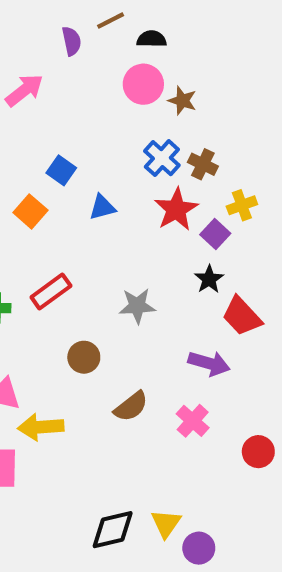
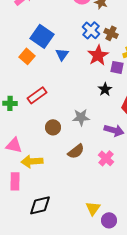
blue square: (61, 170) -> (42, 36), size x1.6
blue triangle: (102, 207) -> (62, 54), turned -40
purple square: (215, 234) -> (117, 67), turned -32
black star: (209, 279) -> (105, 89), moved
gray star: (137, 306) -> (81, 117), moved
black diamond: (113, 530) -> (40, 205), moved

